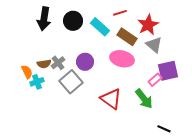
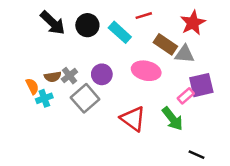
black arrow: (44, 19) -> (53, 23), turned -55
red star: (148, 25) -> (193, 23), moved
brown rectangle: (127, 37) -> (165, 44), moved
gray triangle: (154, 45) -> (185, 54), turned -36

